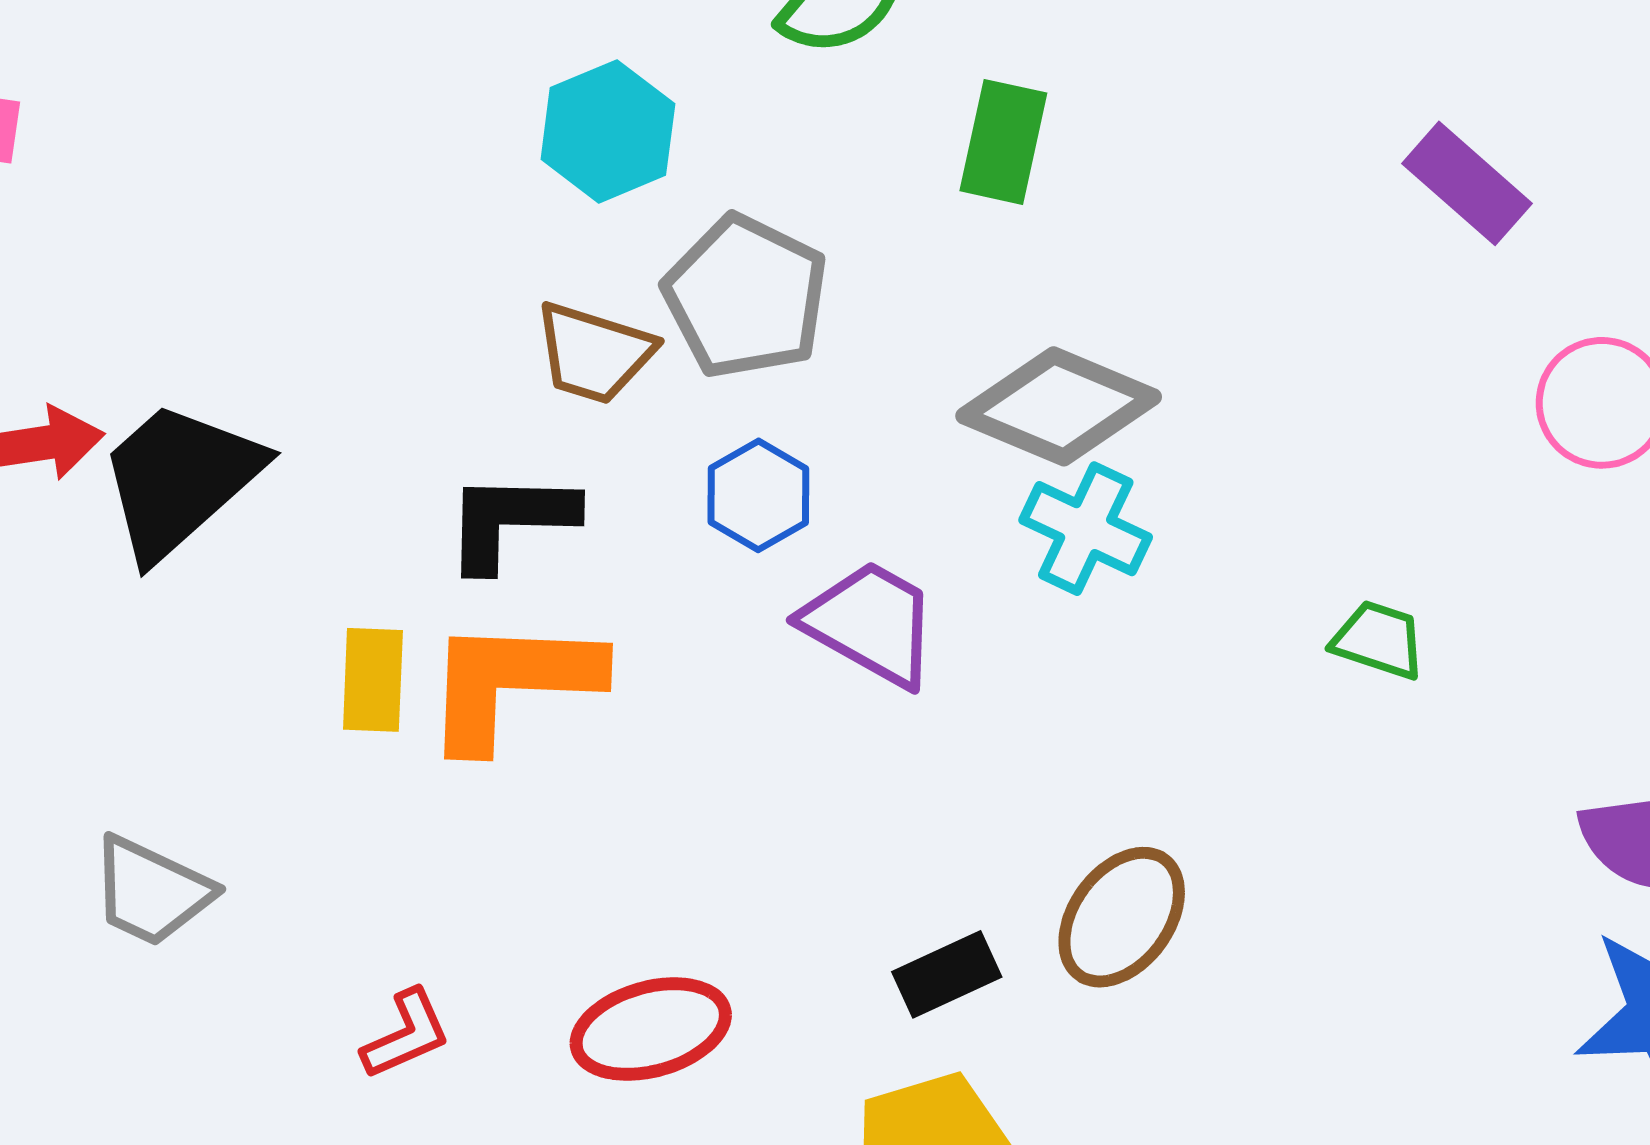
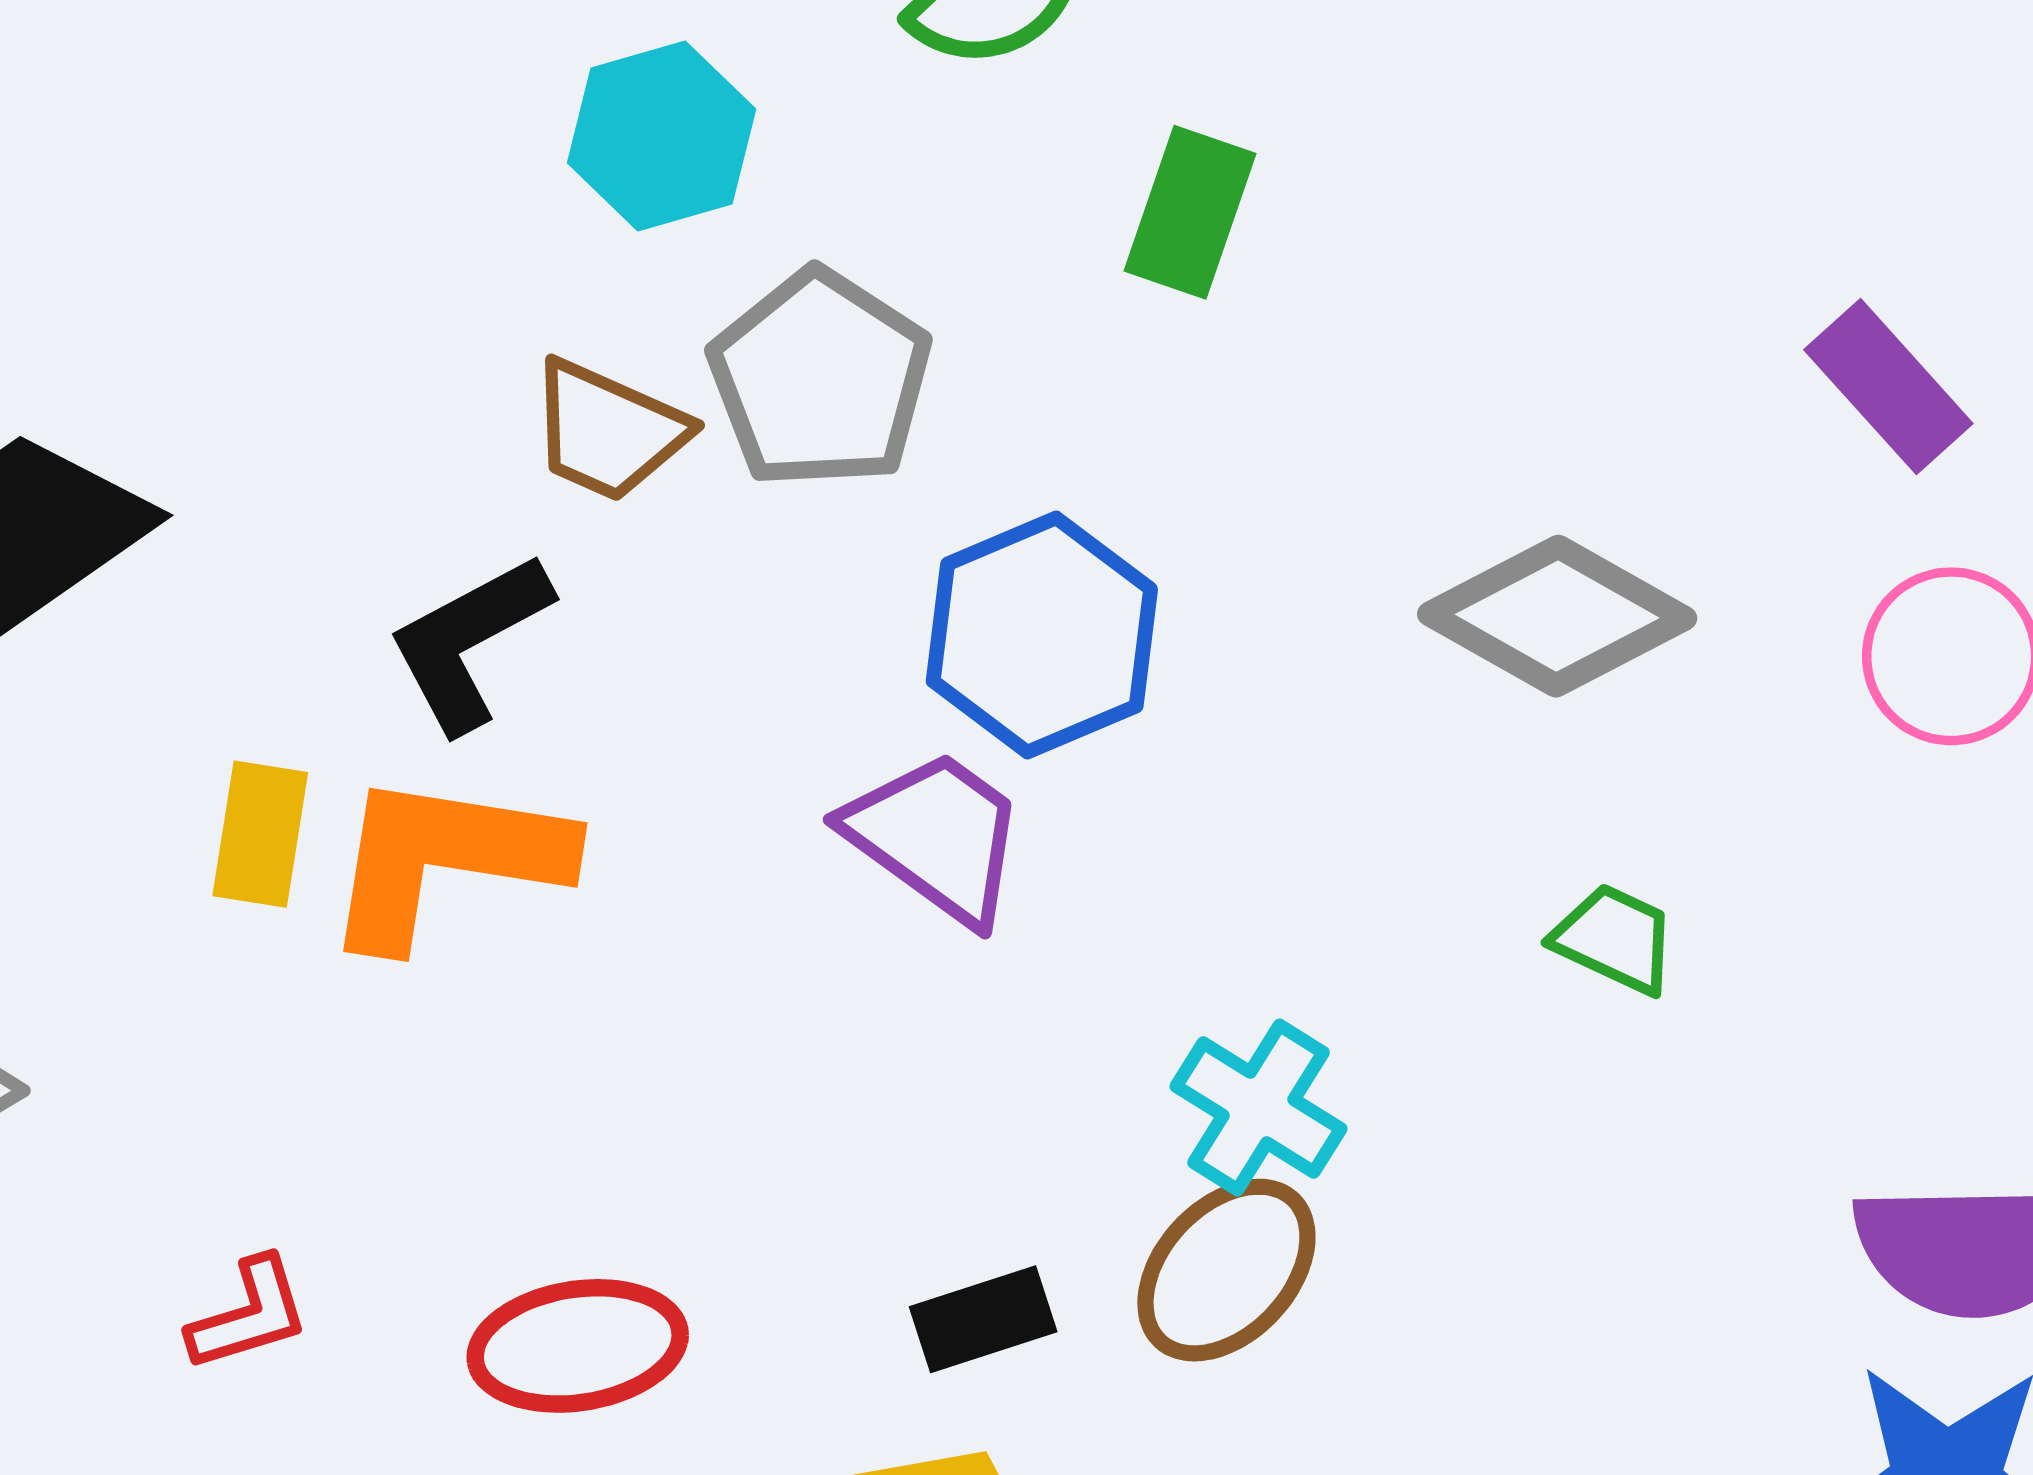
purple rectangle: (1467, 183) -> (1888, 387), moved
gray diamond: (1059, 406) -> (1557, 616), moved
blue hexagon: (758, 495) -> (1042, 635), moved, size x1.6
black L-shape: (510, 520) -> (469, 642), turned -36
cyan cross: (1086, 529) -> (1259, 1108), moved

